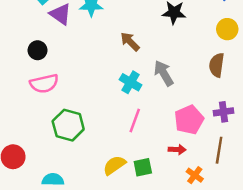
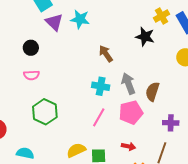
brown semicircle: (217, 65) -> (152, 92), moved
cyan cross: (131, 82) -> (101, 86), turned -30
pink semicircle: (44, 84) -> (31, 75), size x0.7
pink pentagon: (189, 120) -> (131, 112), moved

